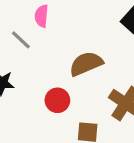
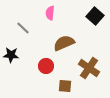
pink semicircle: (42, 16) -> (50, 13), moved

